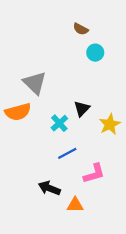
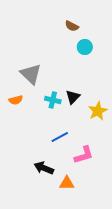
orange semicircle: (18, 112) -> (16, 100), size x0.6
cyan cross: (59, 123) -> (53, 100), moved, turned -35

